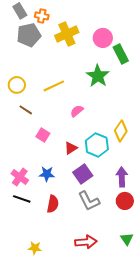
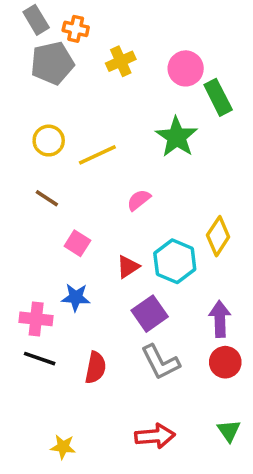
yellow cross: (67, 34) -> (121, 61), size x0.7
yellow circle: (17, 85) -> (49, 141), moved
blue star: (47, 174) -> (76, 297), moved
pink cross: (20, 177) -> (36, 319), turned -30

